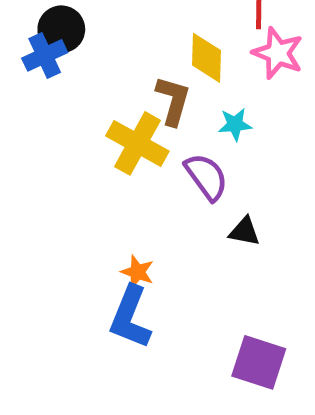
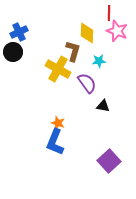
black circle: (61, 29) -> (13, 52), moved
purple square: (259, 362) -> (109, 161), turned 30

